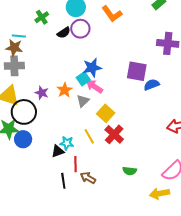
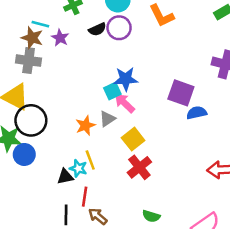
orange star: (65, 90) -> (85, 125), moved
purple star: (42, 93) -> (60, 38), moved
yellow line: (89, 136) -> (90, 160), moved

